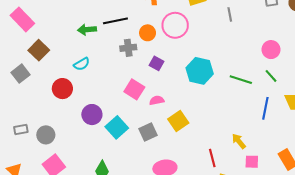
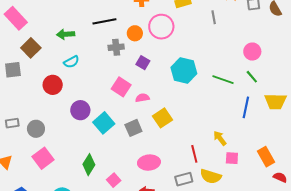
green arrow: (87, 30) -> (66, 34), moved
gray square: (20, 74) -> (13, 70), turned 30

